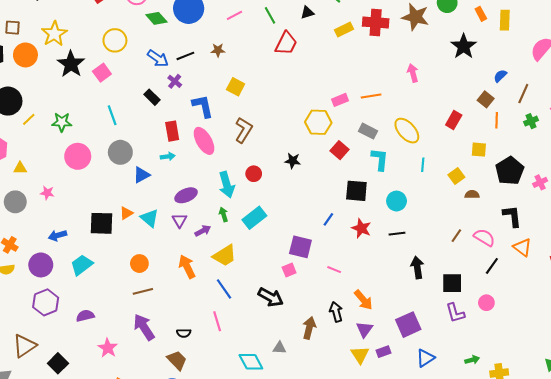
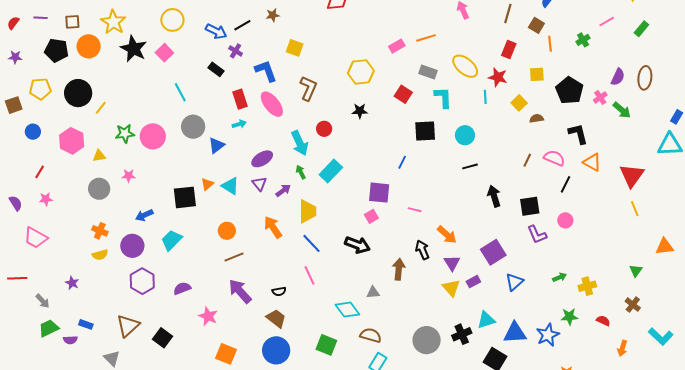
brown line: (523, 94) -> (508, 13), moved
green star: (62, 122) -> (125, 134), moved
yellow hexagon: (318, 122) -> (361, 72), moved
red star: (361, 228) -> (498, 77), moved
yellow trapezoid: (225, 256) -> (308, 211), turned -50

